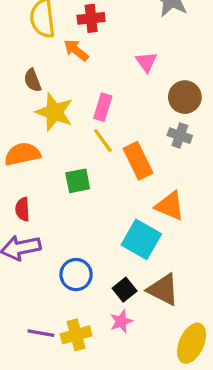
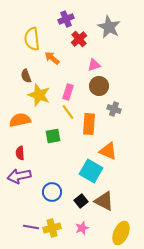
red cross: (91, 18) -> (79, 39), moved, turned -35
pink triangle: (146, 62) -> (94, 65), turned 48
brown circle: (185, 97) -> (99, 86), moved
orange rectangle: (138, 161) -> (89, 124), turned 30
pink star: (121, 321) -> (82, 228), moved

